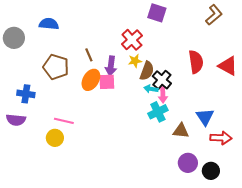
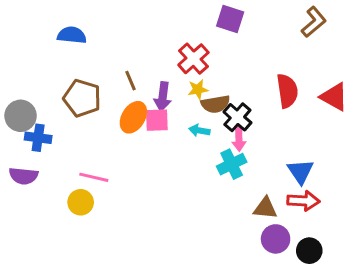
gray circle: (14, 38) -> (21, 116), moved
brown semicircle: (147, 71) -> (215, 104), turned 60
cyan arrow: (151, 89) -> (199, 130), moved
brown triangle: (181, 131) -> (265, 208), moved
red arrow: (221, 138) -> (303, 201), moved

